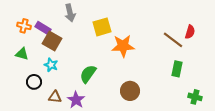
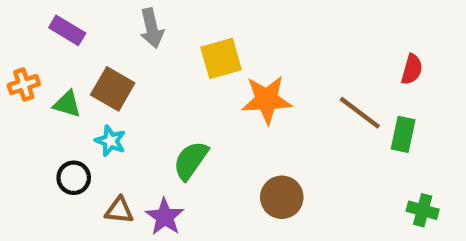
orange cross: (24, 26) -> (24, 85), moved, turned -32
purple rectangle: (43, 28) -> (67, 30), moved
brown line: (173, 40) -> (360, 113), moved
green triangle: (22, 54) -> (67, 104), moved
green rectangle: (177, 69) -> (403, 134), moved

